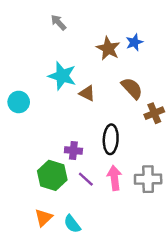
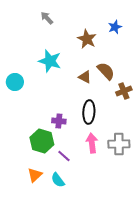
blue star: (134, 42) -> (115, 27), moved
brown triangle: (87, 93) -> (85, 77), moved
purple line: (86, 179) -> (64, 156), moved

